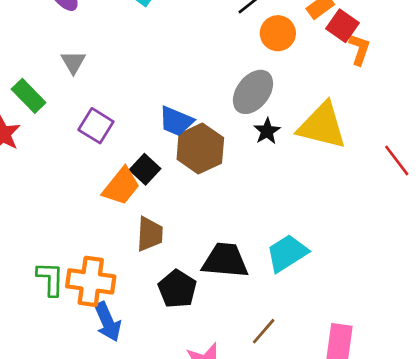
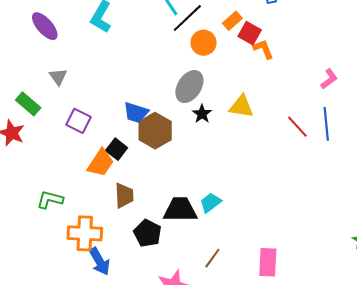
orange L-shape: (359, 49) -> (263, 49), turned -35
yellow triangle: (322, 126) -> (241, 106), size x0.7
cyan trapezoid: (287, 253) -> (210, 203), moved, size x0.7
green L-shape: (50, 279) -> (50, 200), moved, turned -72

